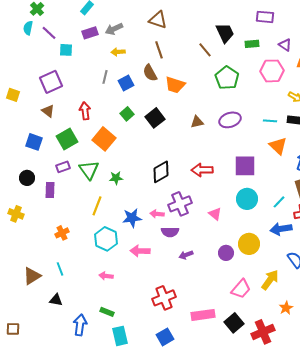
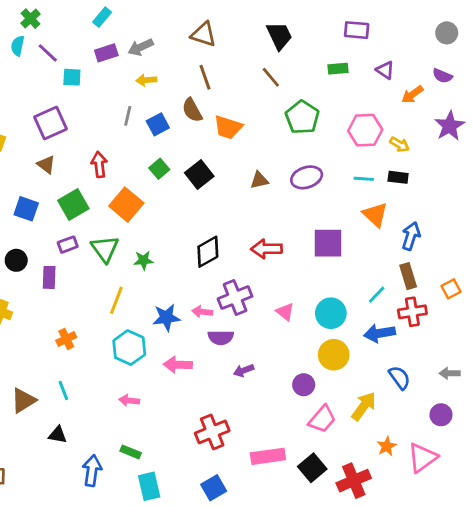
black trapezoid: (225, 33) -> (279, 36), moved
pink hexagon: (272, 71) -> (365, 130), moved
cyan circle: (247, 199) -> (331, 313), moved
purple circle: (226, 253) -> (304, 385), moved

